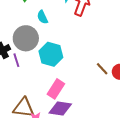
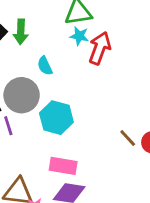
pink rectangle: (56, 89) -> (63, 166), turned 66

